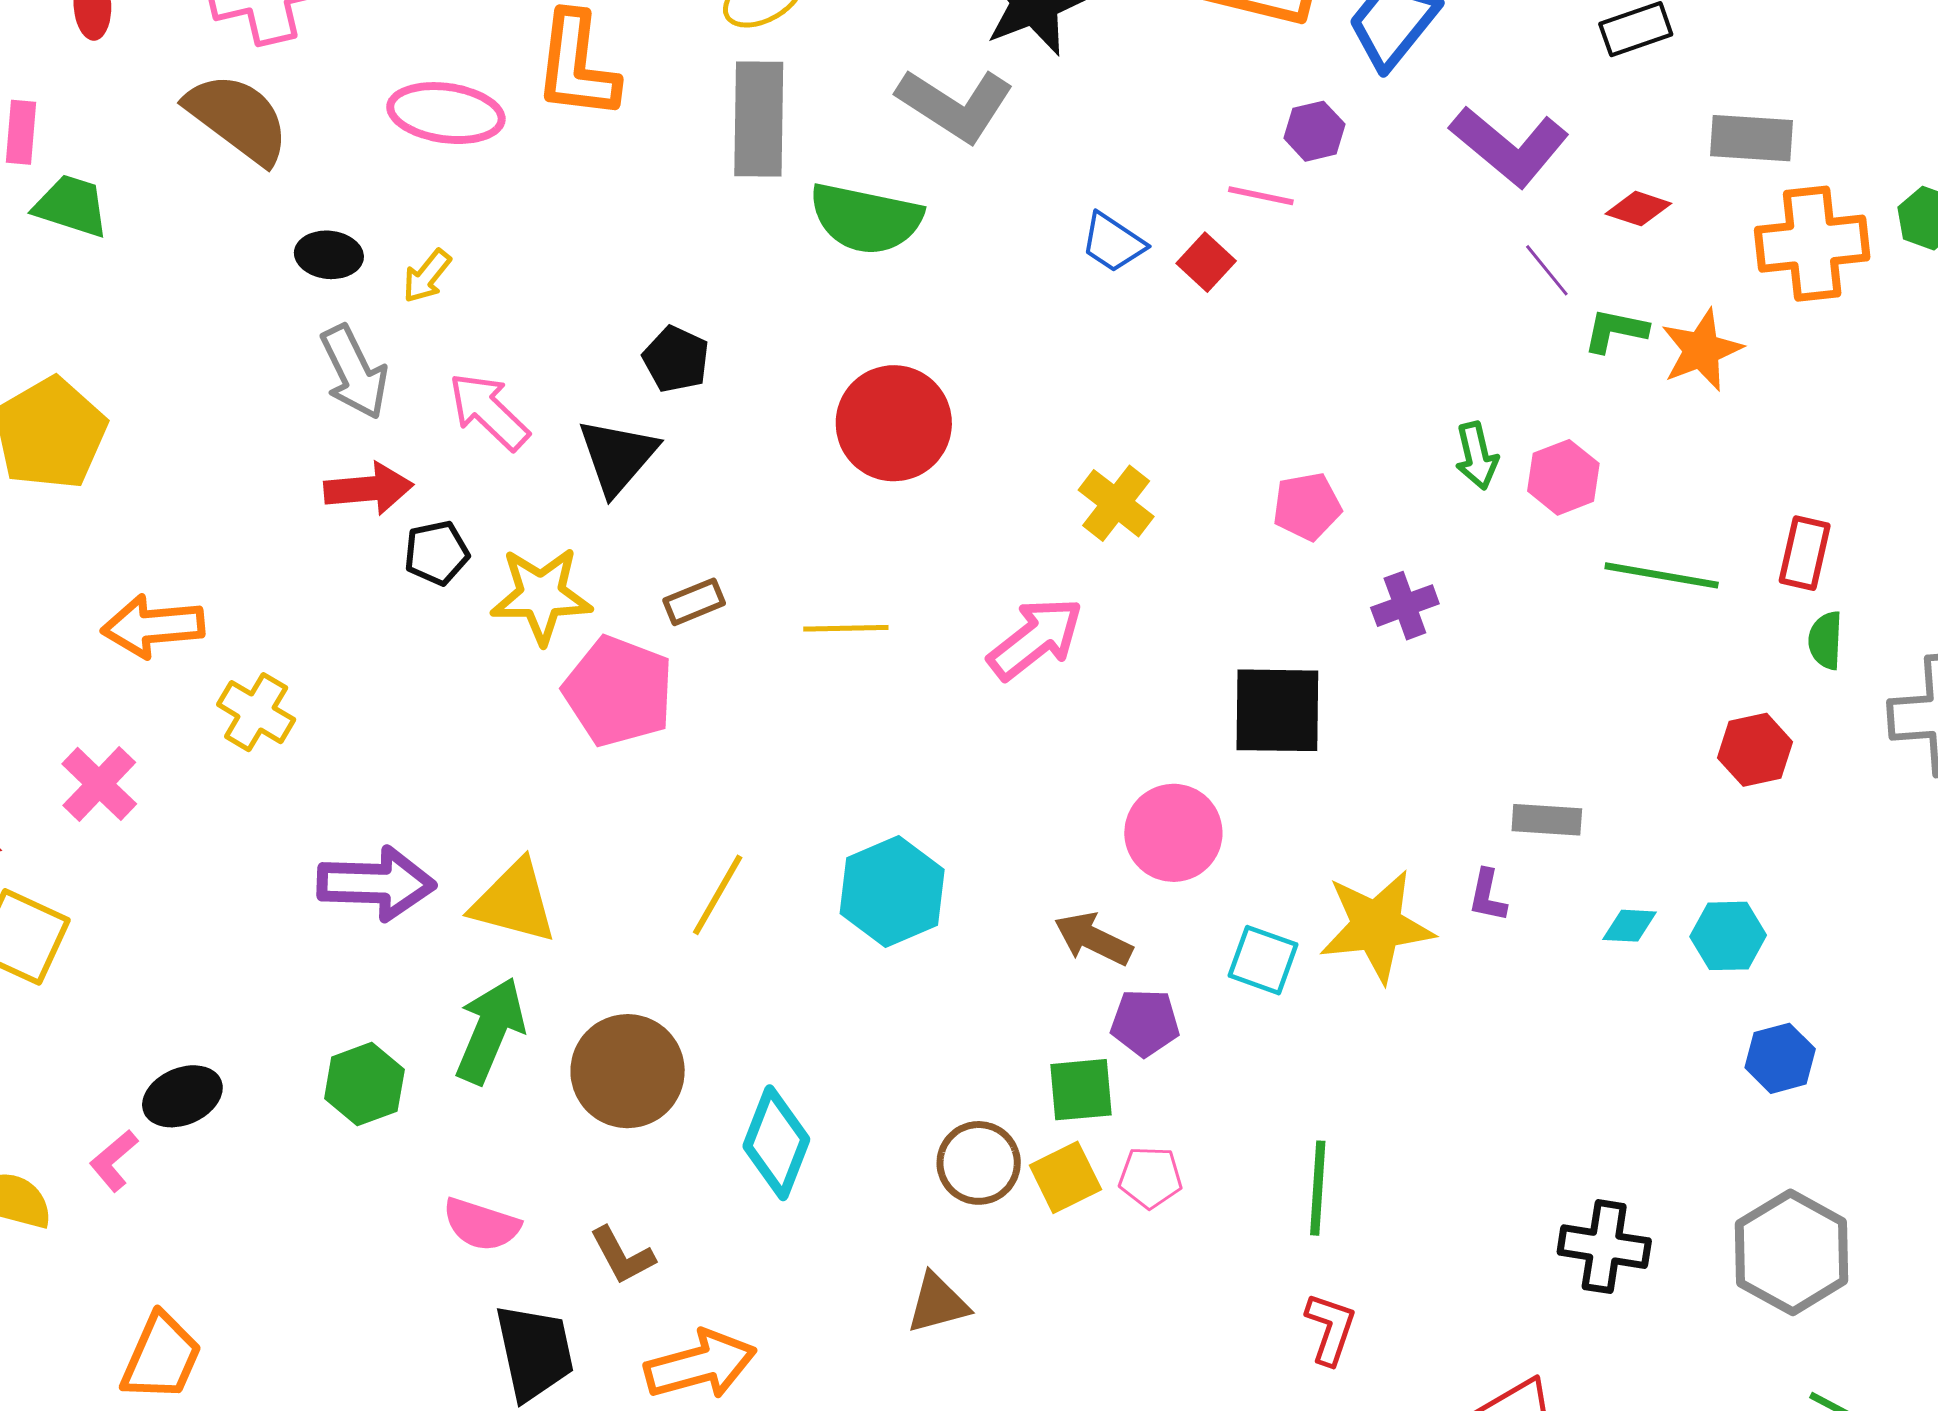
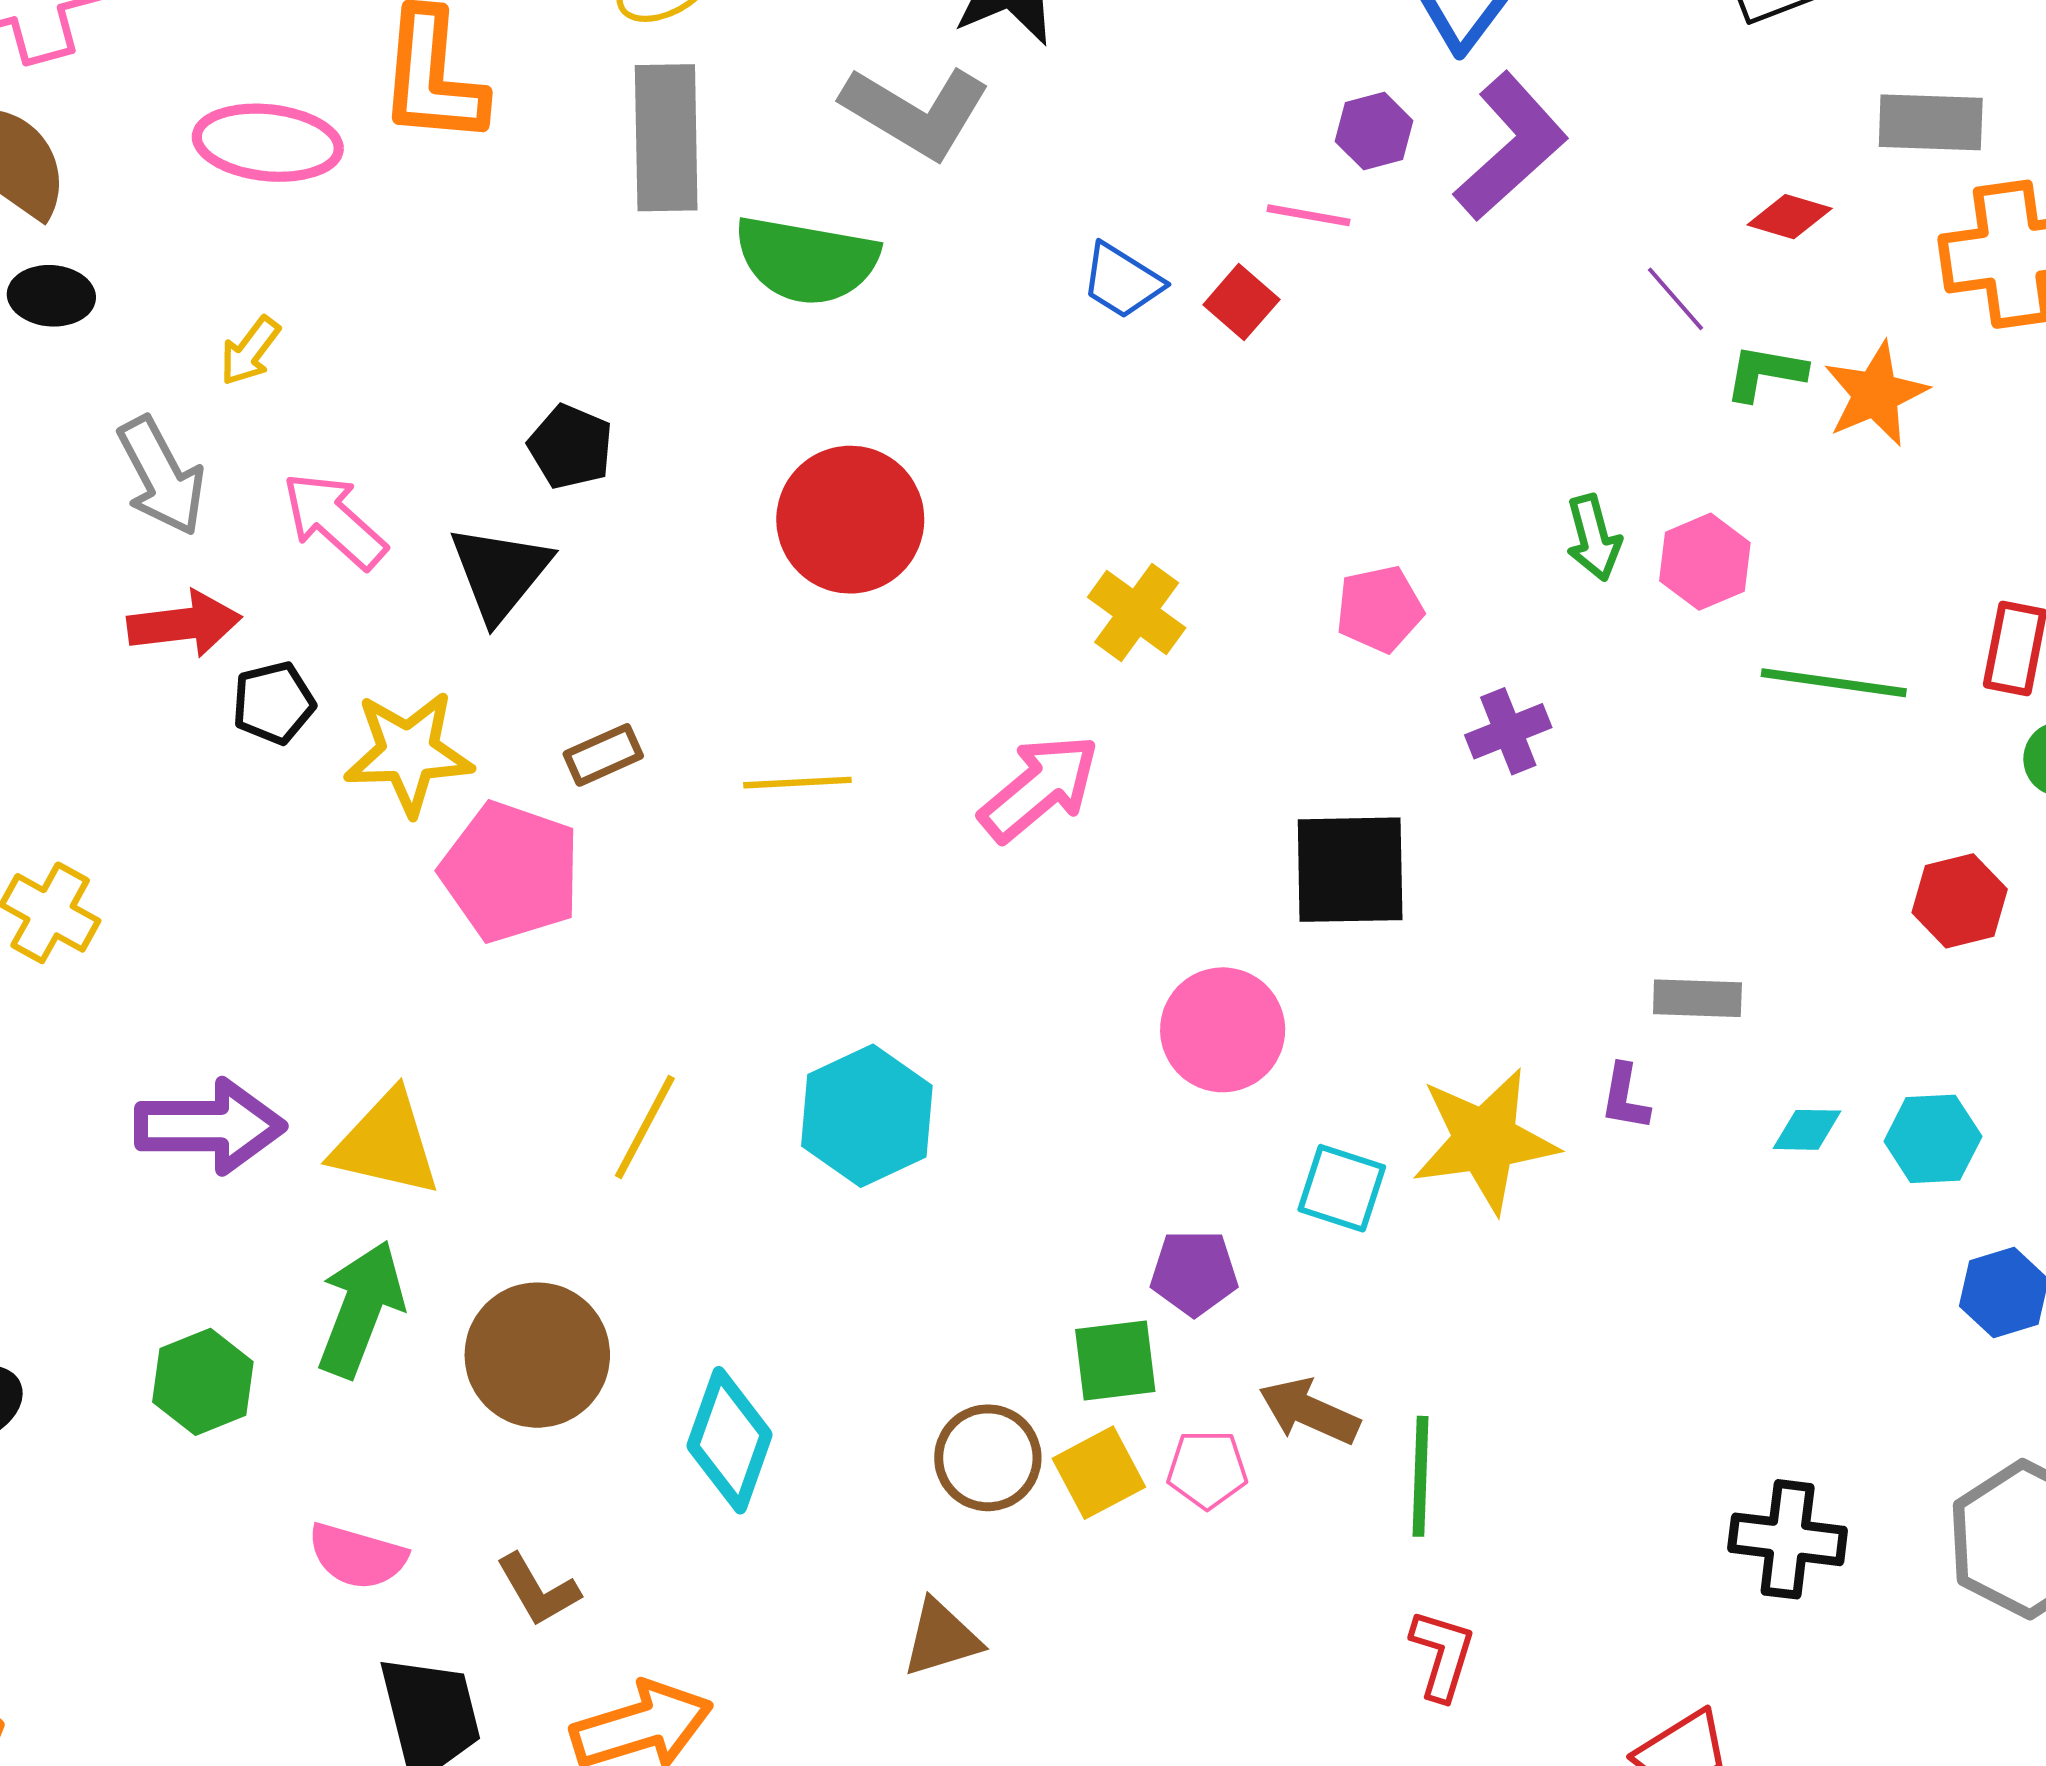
purple L-shape: (1509, 146) -> (1511, 146), moved, turned -80
black ellipse: (329, 255) -> (51, 296), moved
brown arrow: (1093, 939) -> (1309, 1411), moved

